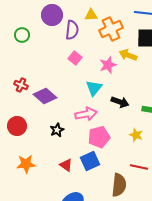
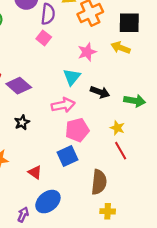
yellow arrow: (128, 55) -> (121, 48), moved
pink square: (75, 58) -> (44, 38), moved
black star: (57, 130) -> (22, 122), moved
red triangle: (66, 165) -> (35, 172), moved
red line: (139, 167) -> (121, 151), moved, turned 48

